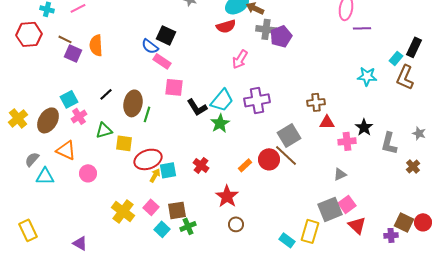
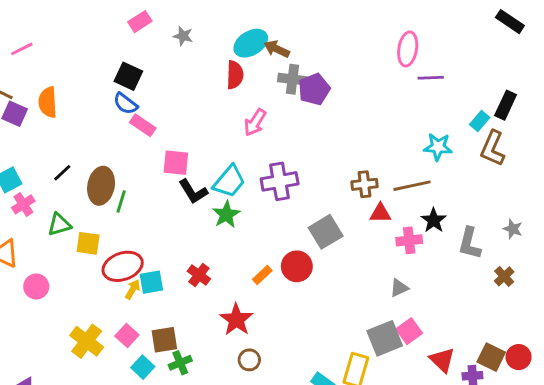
red semicircle: (226, 26) -> (235, 75), turned -72
black square: (166, 35) -> (128, 76), moved
pink square: (174, 87) -> (176, 163), moved
brown line: (286, 155) -> (412, 186), moved, turned -55
red triangle: (357, 225) -> (442, 360), moved

